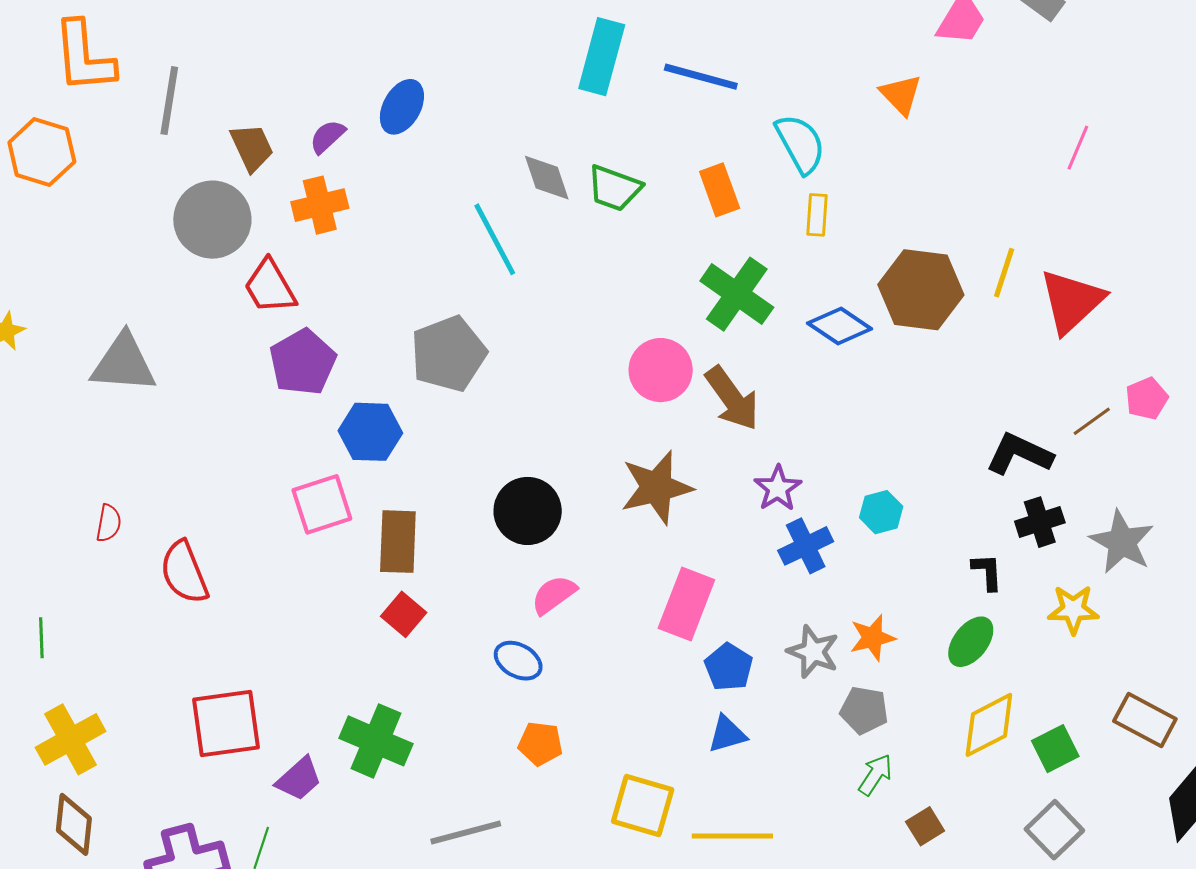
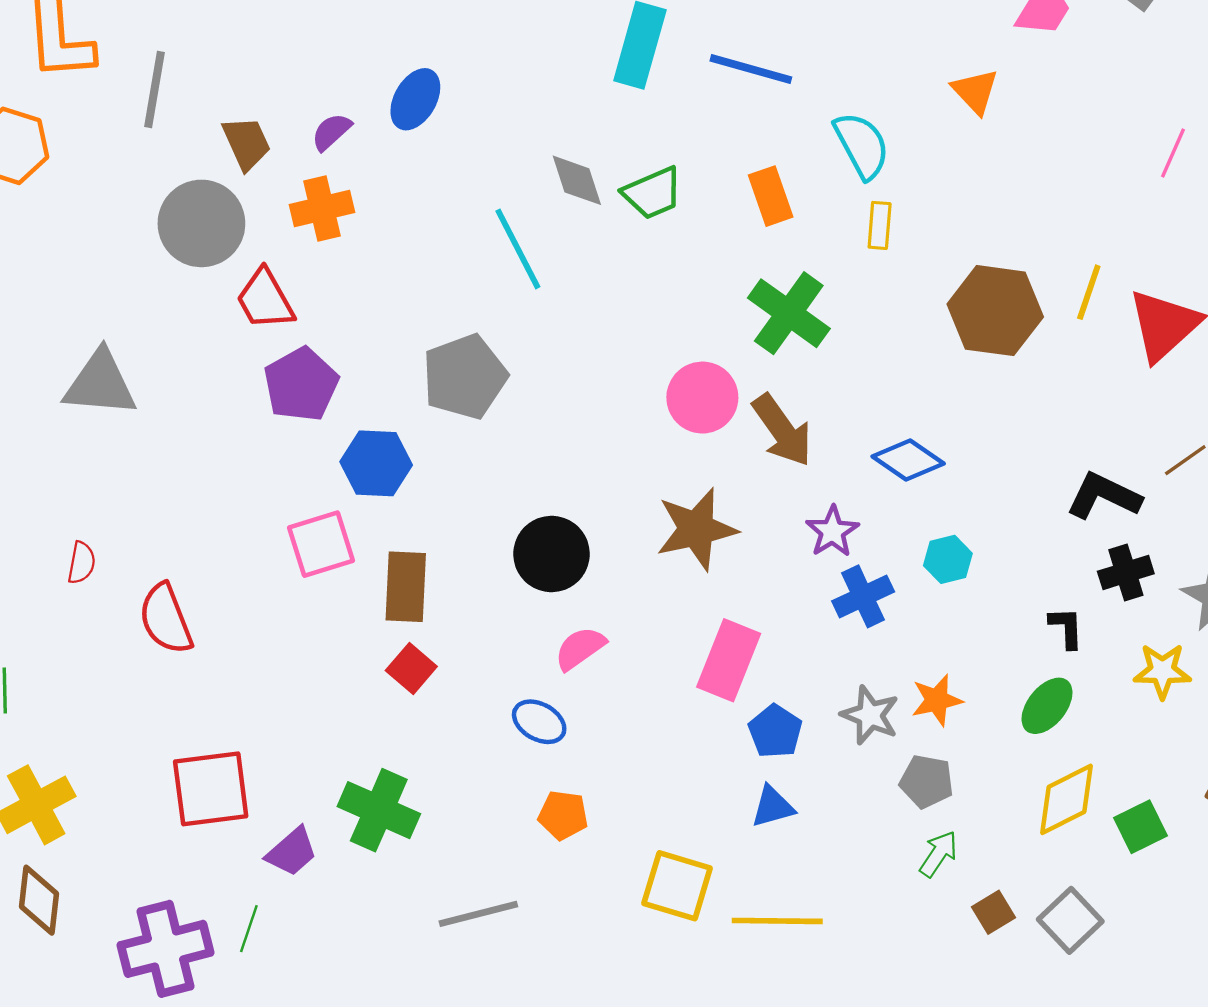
green trapezoid: (614, 188) -> (653, 193), turned -44
blue diamond: (840, 326) -> (908, 460), moved
gray square: (1054, 830) -> (1070, 920), moved

